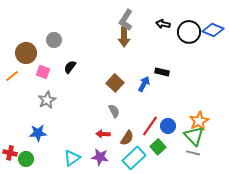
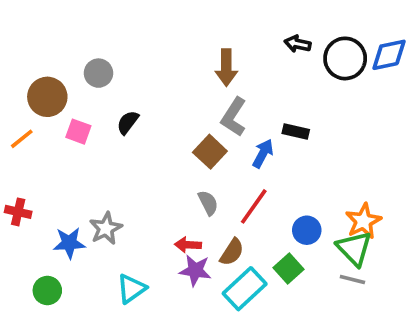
gray L-shape: (126, 20) -> (234, 117), moved
blue diamond: (213, 30) -> (389, 55), turned -35
gray star: (47, 100) -> (106, 228), moved
red line: (150, 126) -> (254, 206), moved
red cross: (10, 153) -> (18, 212), moved
purple star: (100, 157) -> (195, 270), moved

